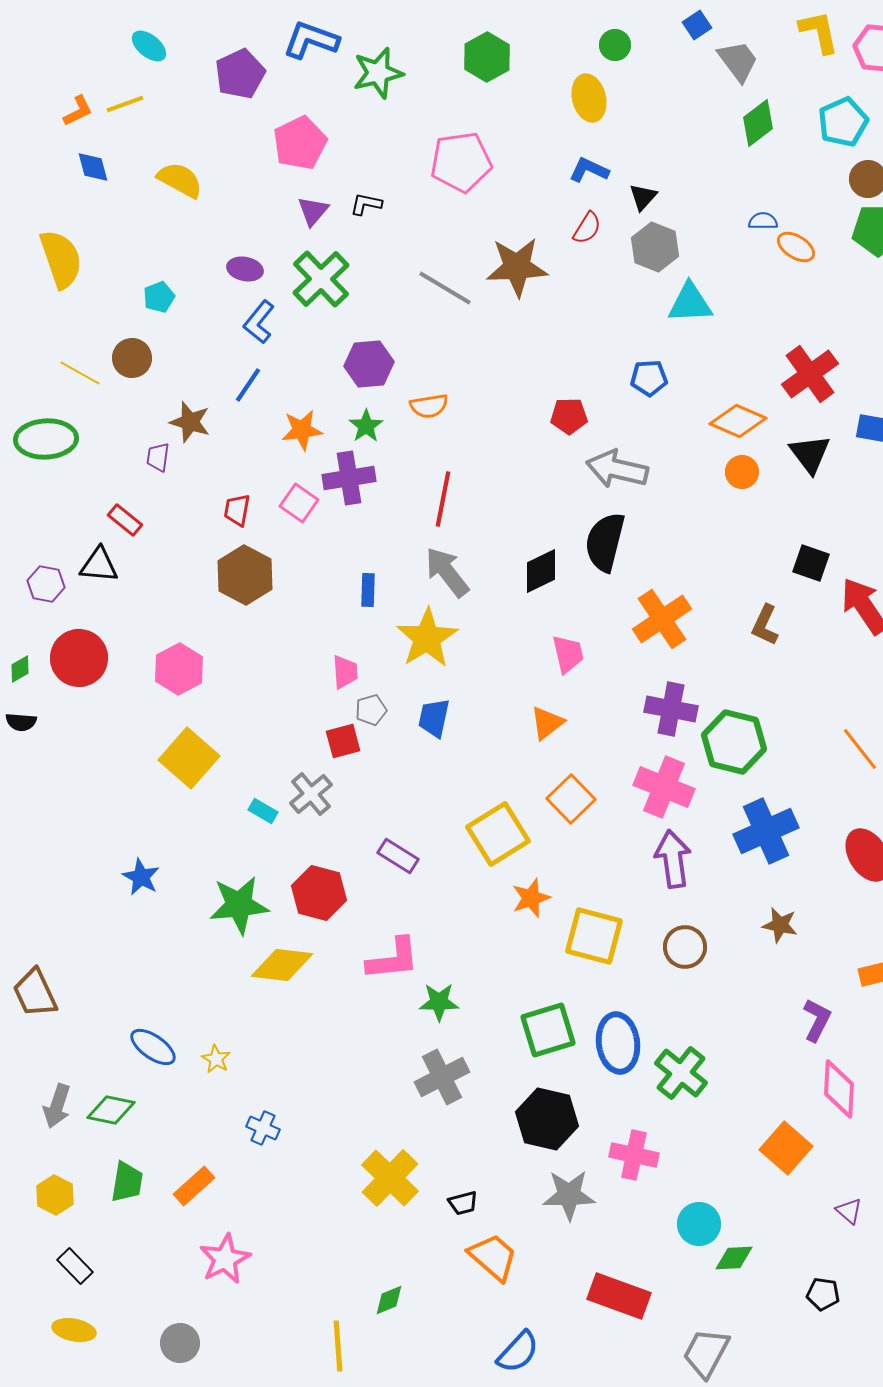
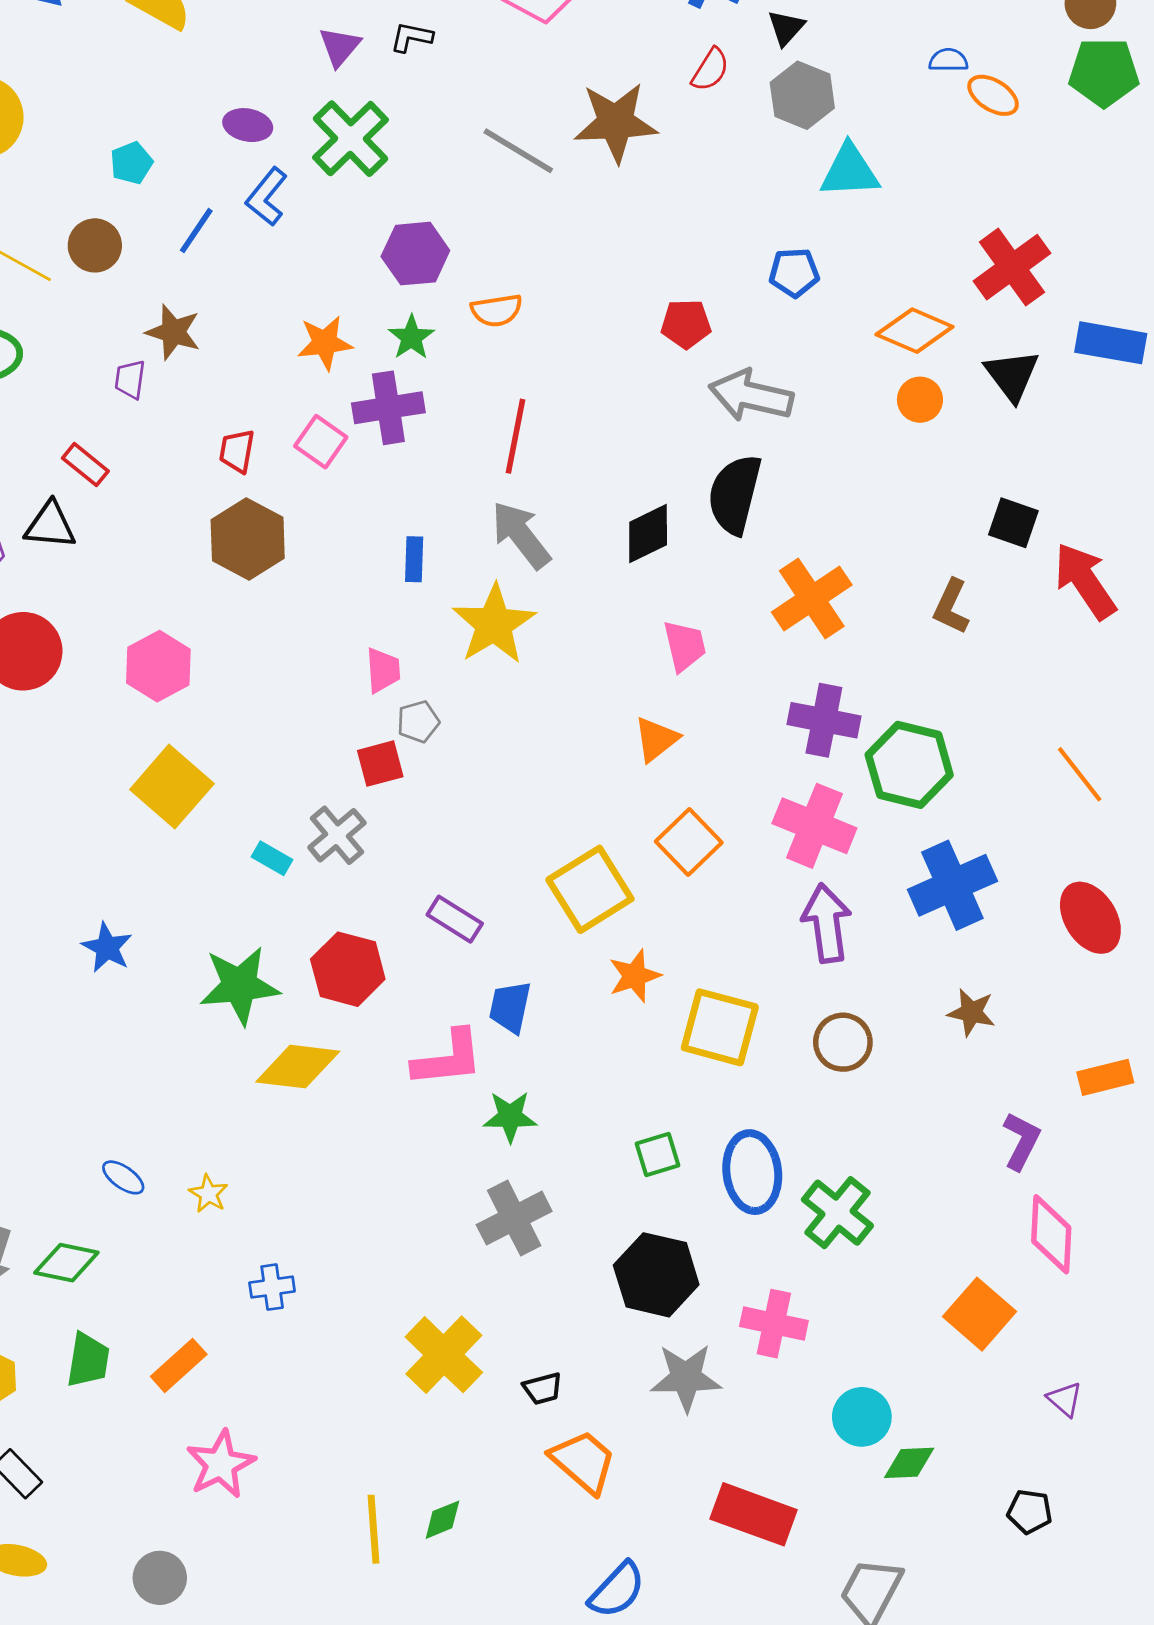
blue line: (248, 385) -> (196, 231), moved
blue trapezoid: (434, 718) -> (510, 1007), moved
green square: (548, 1030) -> (658, 1154), size x0.6
blue ellipse: (153, 1047) -> (123, 1177), size x0.7
blue cross: (263, 1128) -> (272, 1287), turned -32
yellow line: (338, 1346) -> (373, 1529), moved

